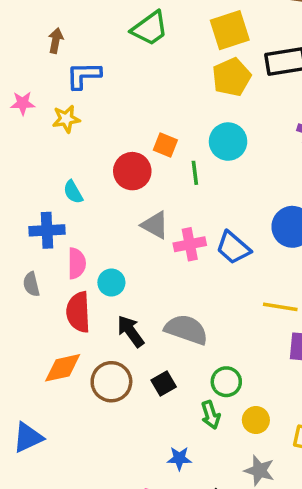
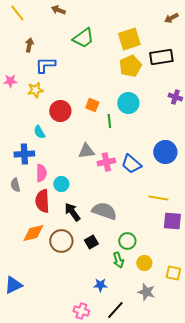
red circle: (132, 171) -> (60, 111), moved
gray triangle: (155, 225) -> (86, 151), turned -36
blue triangle: (28, 437) -> (13, 285), moved

